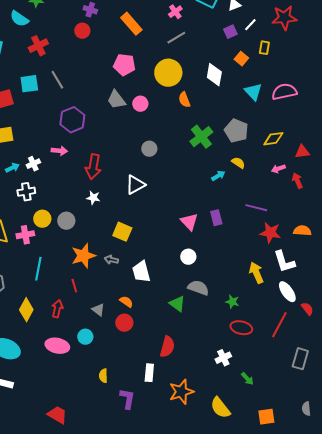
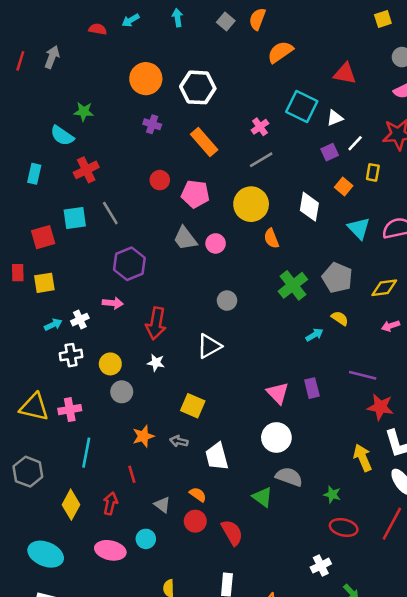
red circle: (82, 31) -> (160, 180), moved
yellow circle: (42, 219) -> (110, 364), moved
orange star: (83, 256) -> (143, 436), size x0.7
white circle: (188, 257) -> (276, 437), size x1.5
red semicircle: (167, 347) -> (232, 533), moved, turned -45

